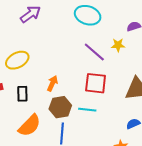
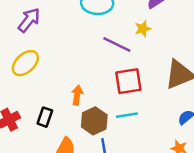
yellow ellipse: (17, 60) -> (25, 63), moved
black rectangle: (22, 94) -> (45, 117), turned 35

